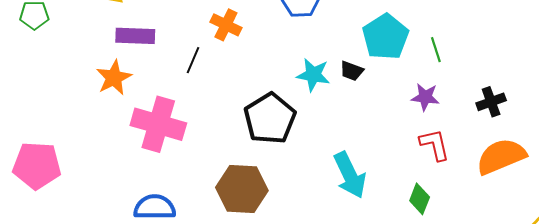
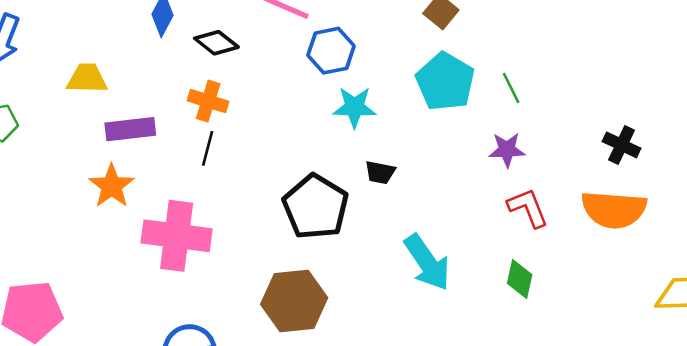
orange cross: (226, 25) -> (208, 101), moved
black trapezoid: (352, 71) -> (380, 172), moved
cyan star: (313, 75) -> (354, 107), moved
black cross: (491, 102) -> (622, 145), moved, turned -36
orange semicircle: (501, 156) -> (614, 210), turned -144

